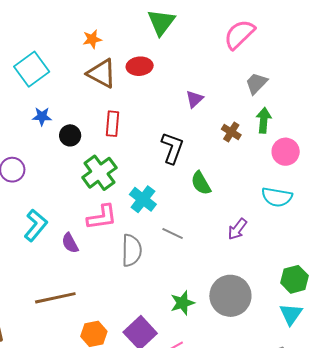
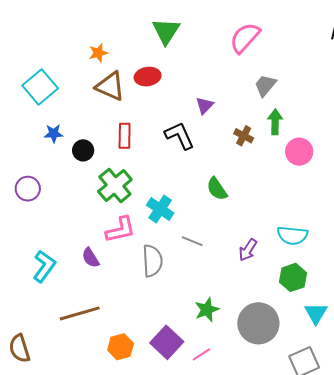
black L-shape: (172, 148) -> (180, 136), moved, turned -40
cyan semicircle: (277, 197) -> (292, 235), moved
cyan L-shape: (36, 225) -> (44, 266), moved
purple arrow: (237, 229) -> (248, 250), moved
green hexagon: (294, 279) -> (293, 277), moved
gray circle: (230, 296) -> (258, 323), moved

